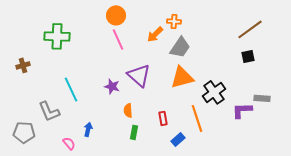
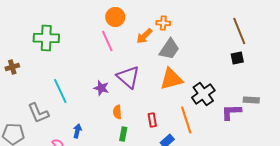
orange circle: (116, 15) -> (115, 17), moved
brown line: (250, 29) -> (239, 31), turned -76

